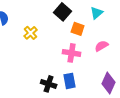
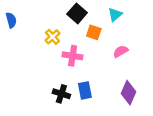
yellow cross: (31, 33) -> (52, 37), moved
pink cross: (72, 53) -> (73, 56), moved

